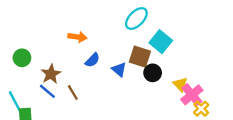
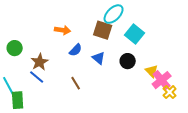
brown square: (140, 57) -> (103, 30), moved
brown line: (73, 92) -> (76, 83), moved

